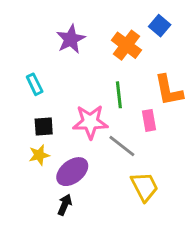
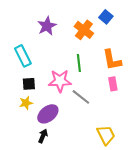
cyan rectangle: (35, 84) -> (23, 56), size x1.5
pink rectangle: (149, 120) -> (113, 84), moved
yellow trapezoid: (145, 187) -> (106, 135), moved

